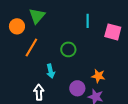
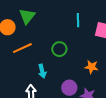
orange line: (31, 48) -> (22, 48), turned 36
orange star: (98, 76) -> (91, 67), moved

